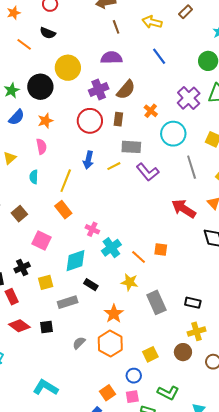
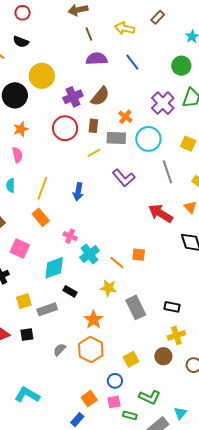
purple semicircle: (111, 58) -> (97, 59), moved
gray rectangle: (131, 147) -> (116, 138), moved
blue arrow: (88, 160) -> (78, 192), moved
yellow line: (114, 166) -> (94, 153), moved
yellow square: (46, 282) -> (24, 301), moved

